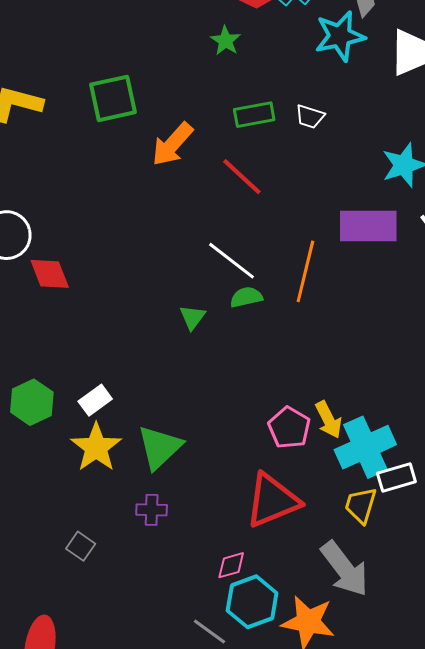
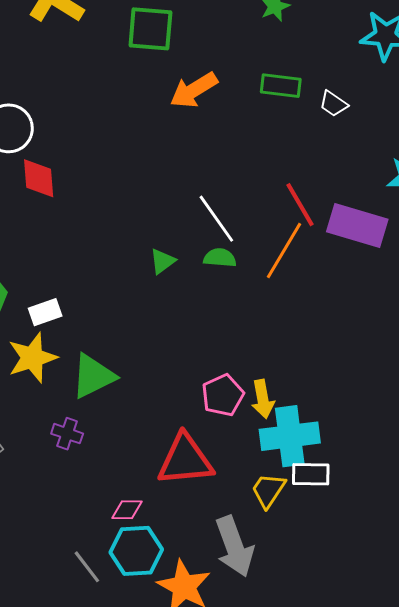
red line: (242, 177) -> (300, 205), moved

